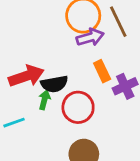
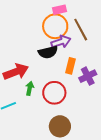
orange rectangle: (102, 71) -> (71, 66), turned 42
black semicircle: (54, 84) -> (48, 52), moved

